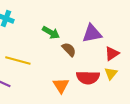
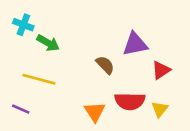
green arrow: (51, 33) -> (48, 43), moved
yellow triangle: (111, 74) -> (160, 109), moved

